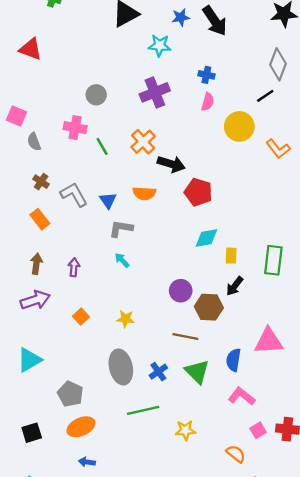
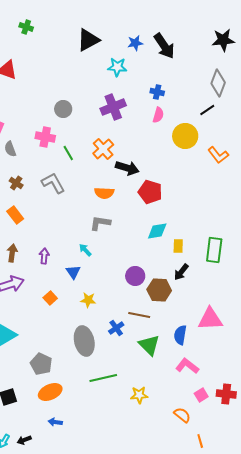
gray L-shape: (74, 195) -> (53, 183), moved
blue triangle: (108, 200) -> (73, 272), moved
gray L-shape: (121, 229) -> (100, 223), moved
blue cross: (158, 372) -> (116, 328), moved

